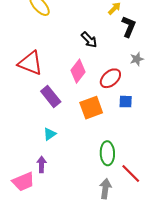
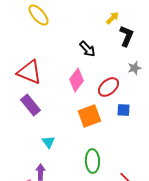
purple rectangle: (51, 96) -> (30, 105), moved
cyan triangle: (50, 134) -> (48, 142), turned -32
green ellipse: (107, 153) -> (92, 161), moved

